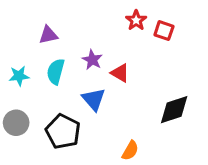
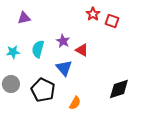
purple triangle: (48, 35) -> (24, 18), moved
black diamond: (174, 110) -> (119, 89), moved
orange semicircle: (130, 151) -> (75, 103), moved

